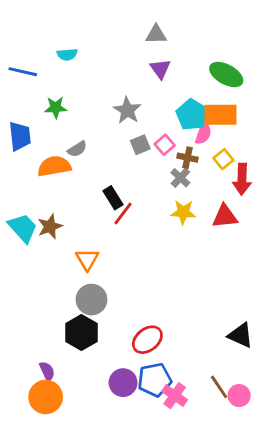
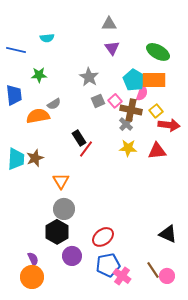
brown cross: (188, 158) -> (131, 110), size x1.5
red arrow: (242, 179) -> (169, 125), turned -85
cyan trapezoid: (23, 228) -> (16, 159), turned 45
purple circle: (123, 383) -> (72, 256), moved

